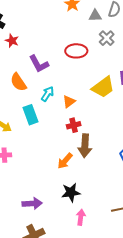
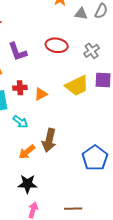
gray cross: (107, 38) -> (92, 51), moved
cyan arrow: (48, 94) -> (20, 122), moved, turned 84
red cross: (74, 125) -> (20, 88), moved

